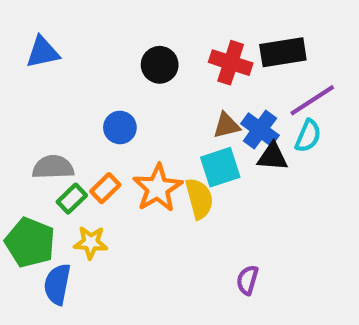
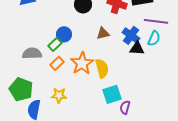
purple line: (312, 100) -> (156, 21), turned 40
brown triangle: (227, 125) -> (103, 33), moved
cyan square: (220, 167) -> (112, 94), moved
green rectangle: (72, 199) -> (55, 44), moved
yellow star: (91, 242) -> (59, 95), moved

